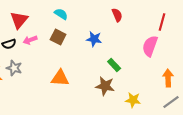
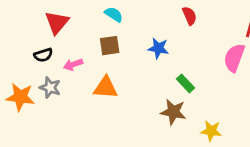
brown square: (58, 37) -> (110, 46), turned -35
pink arrow: (30, 40) -> (73, 65), moved
orange triangle: (60, 78) -> (106, 88), moved

